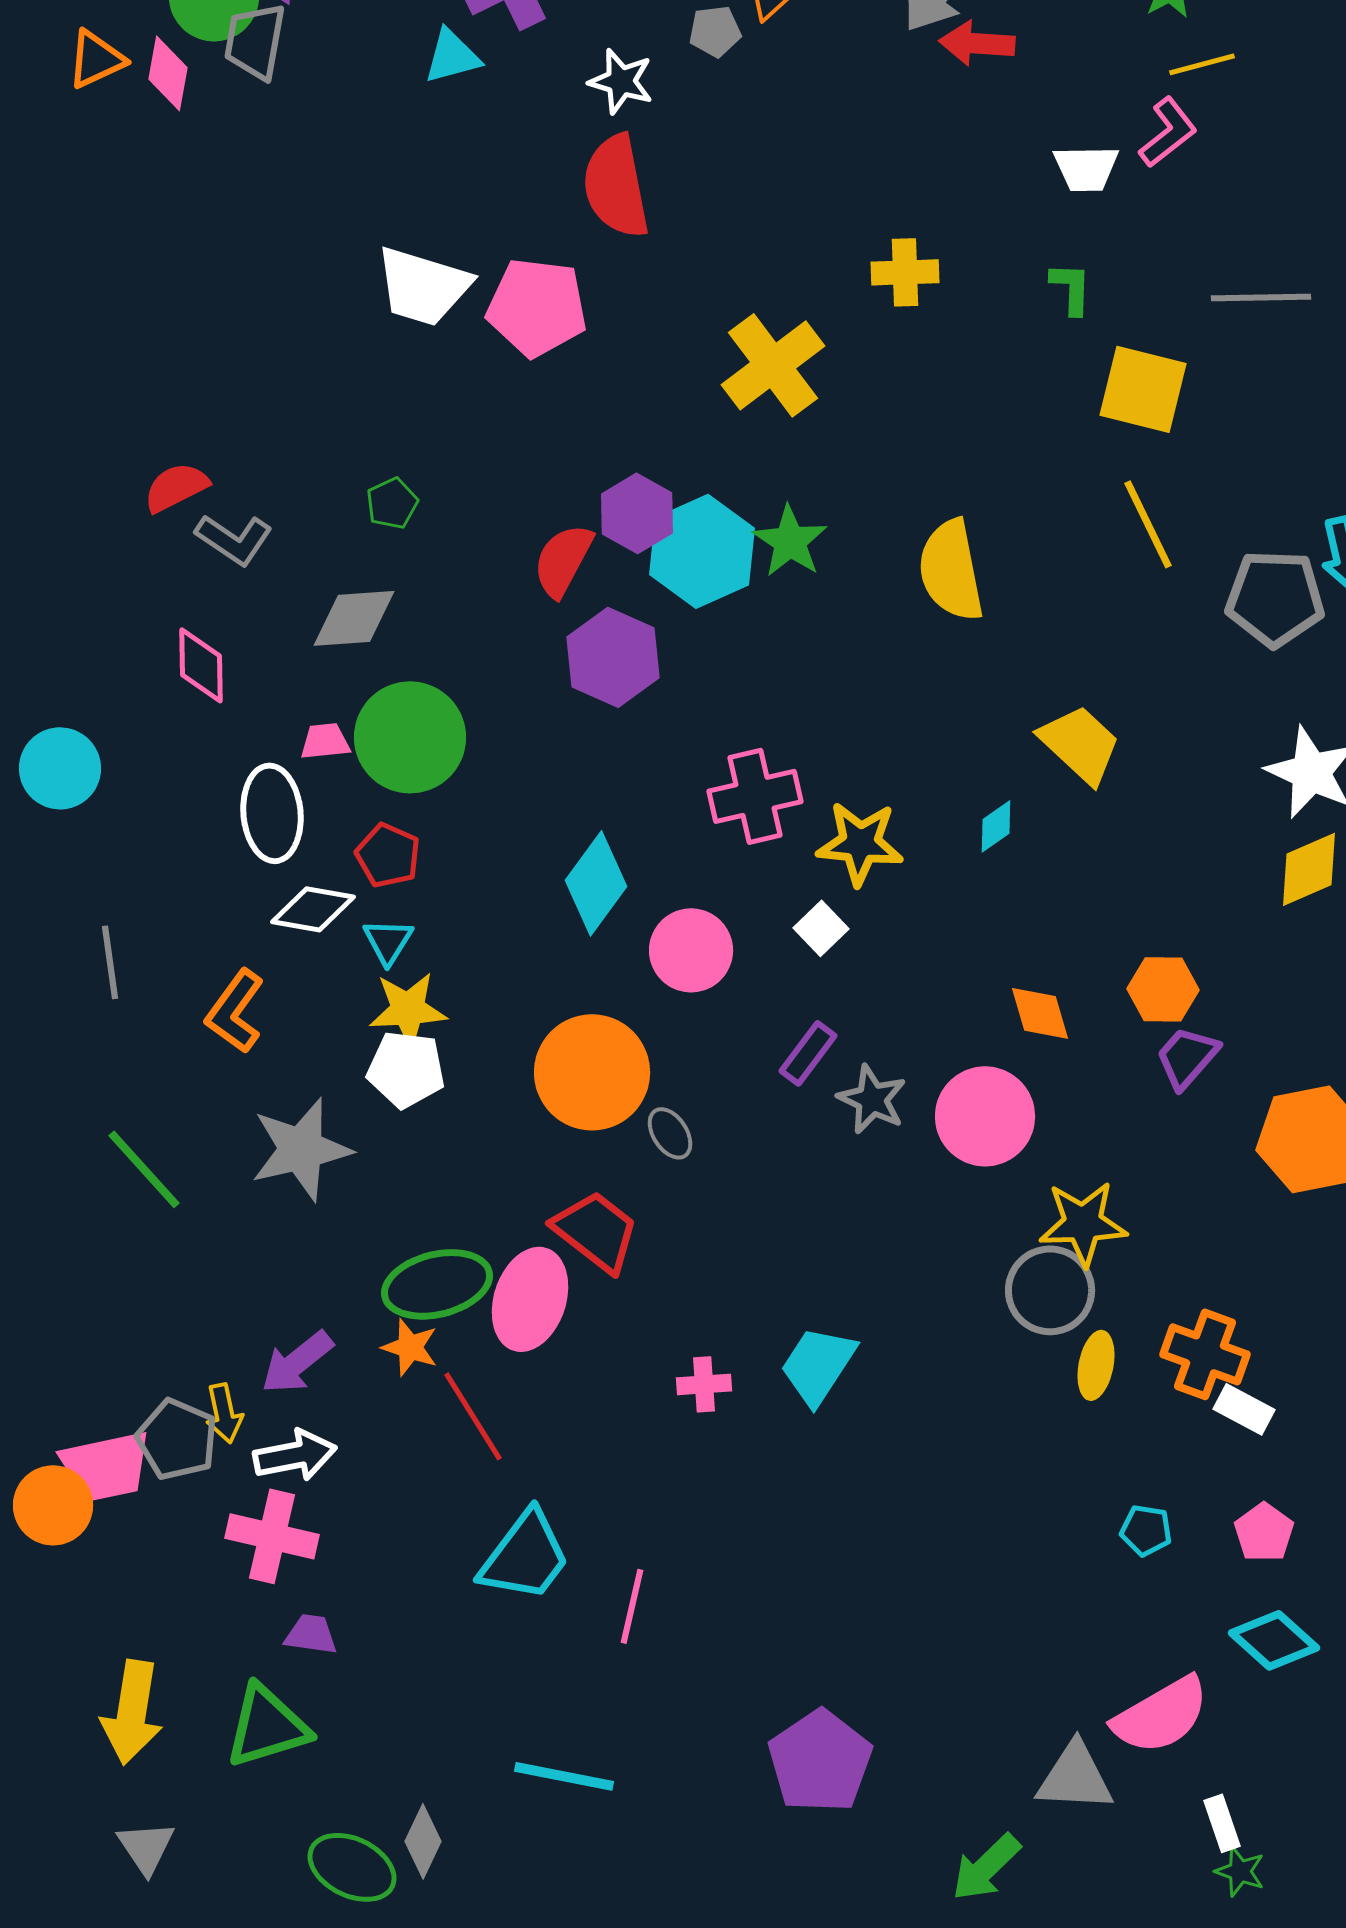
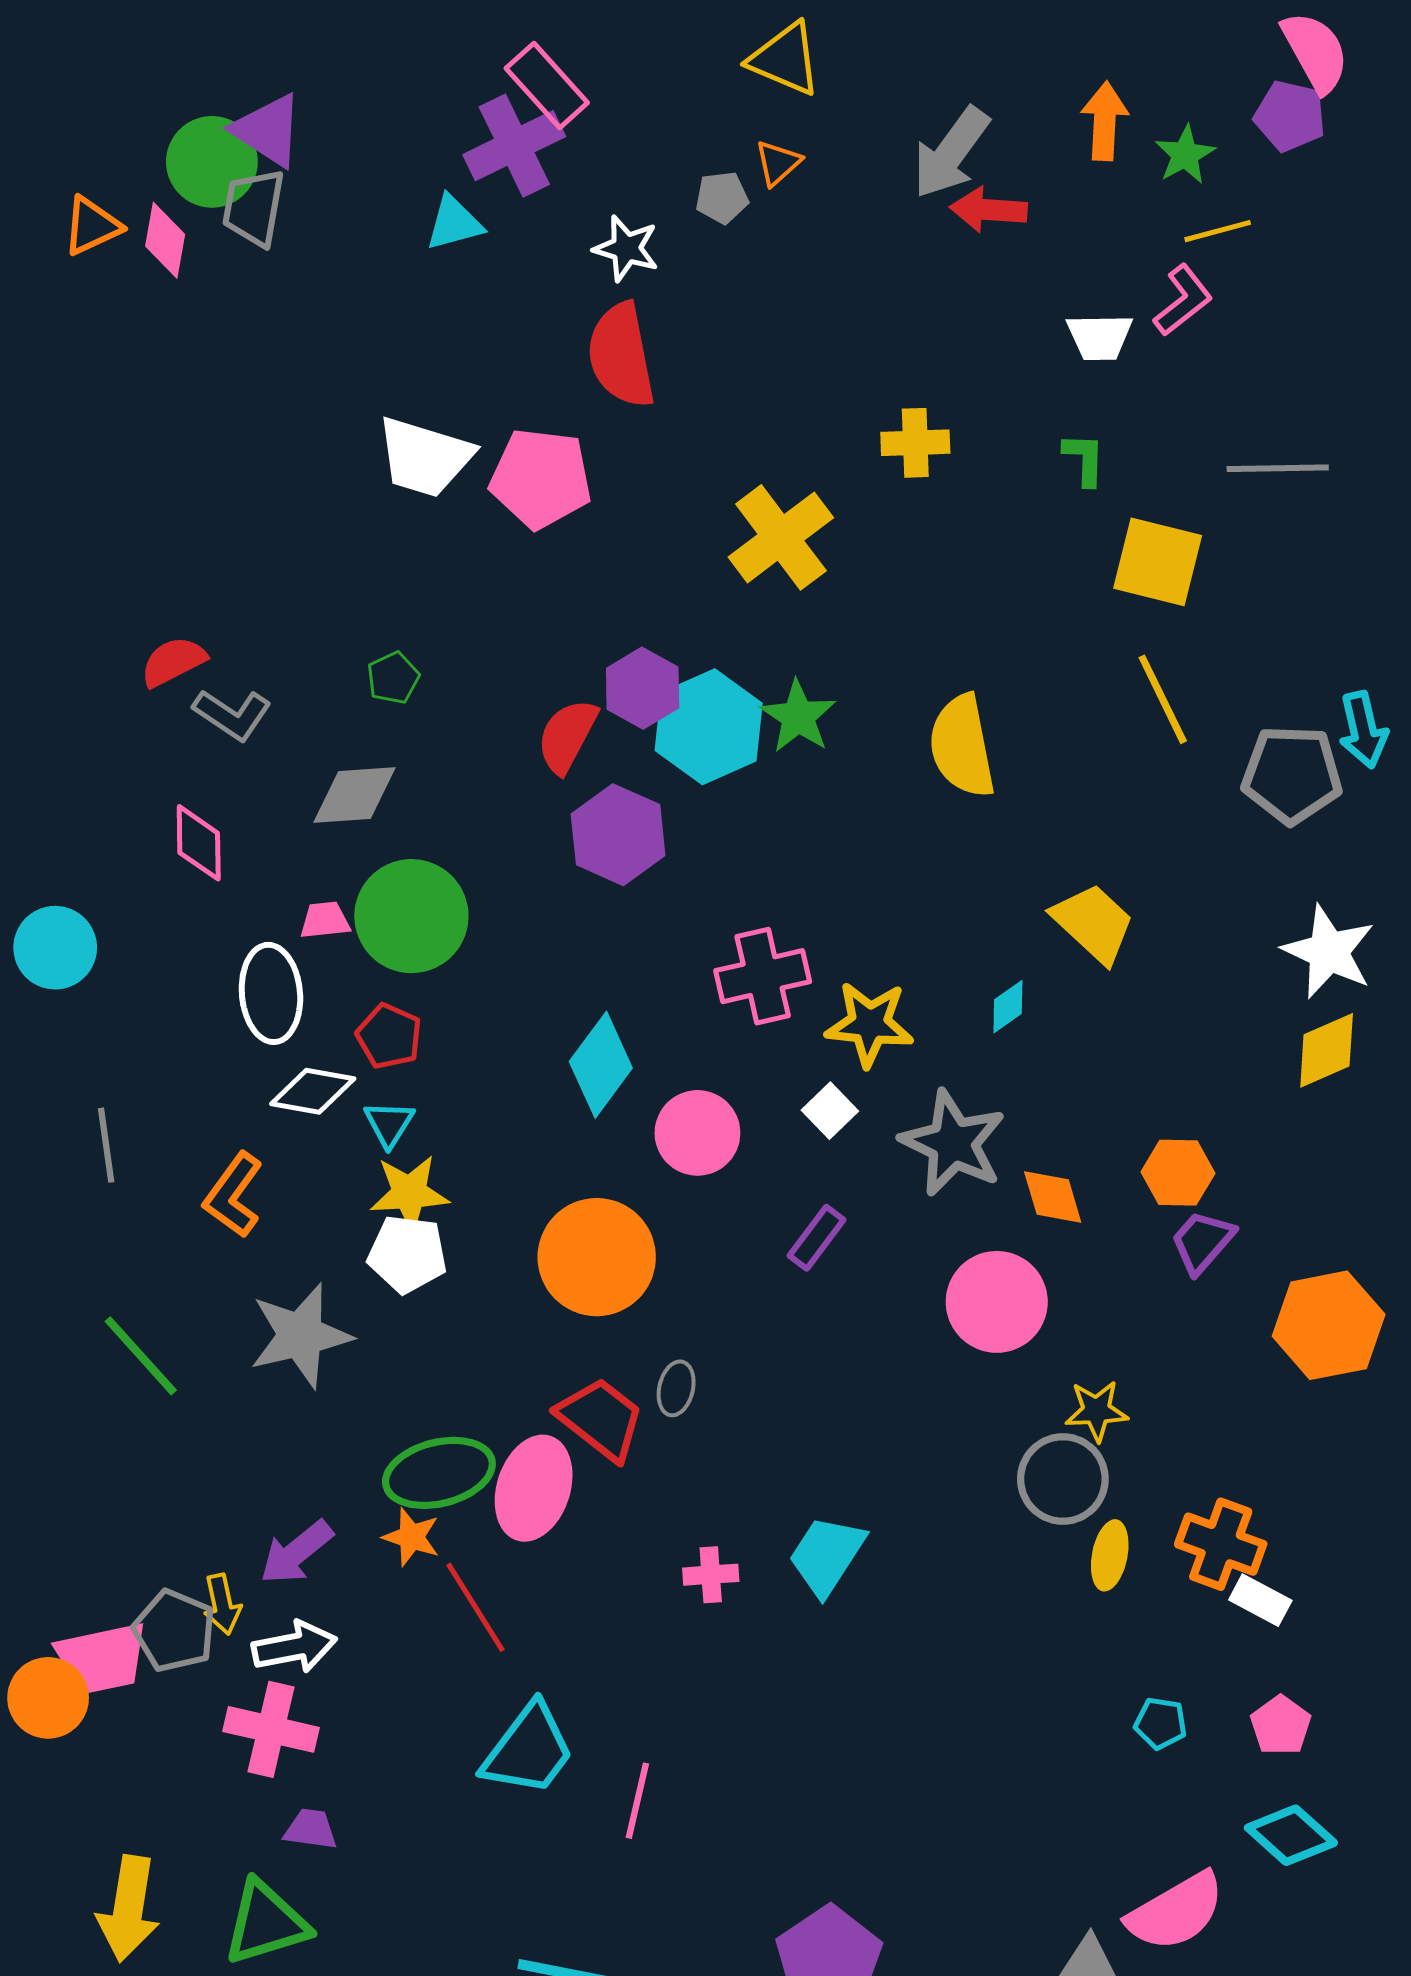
gray star: (872, 1099) -> (953, 1143), moved, size x1.5
gray ellipse: (670, 1133) -> (676, 1388), moved, turned 46
yellow star: (1083, 1223) -> (1096, 1411), size x0.7

